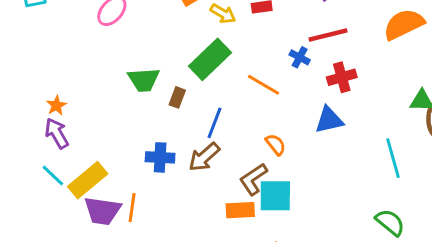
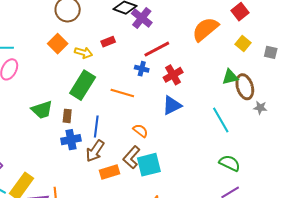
blue cross: (160, 157) -> (71, 140), moved
orange rectangle: (240, 210) -> (109, 172), moved

